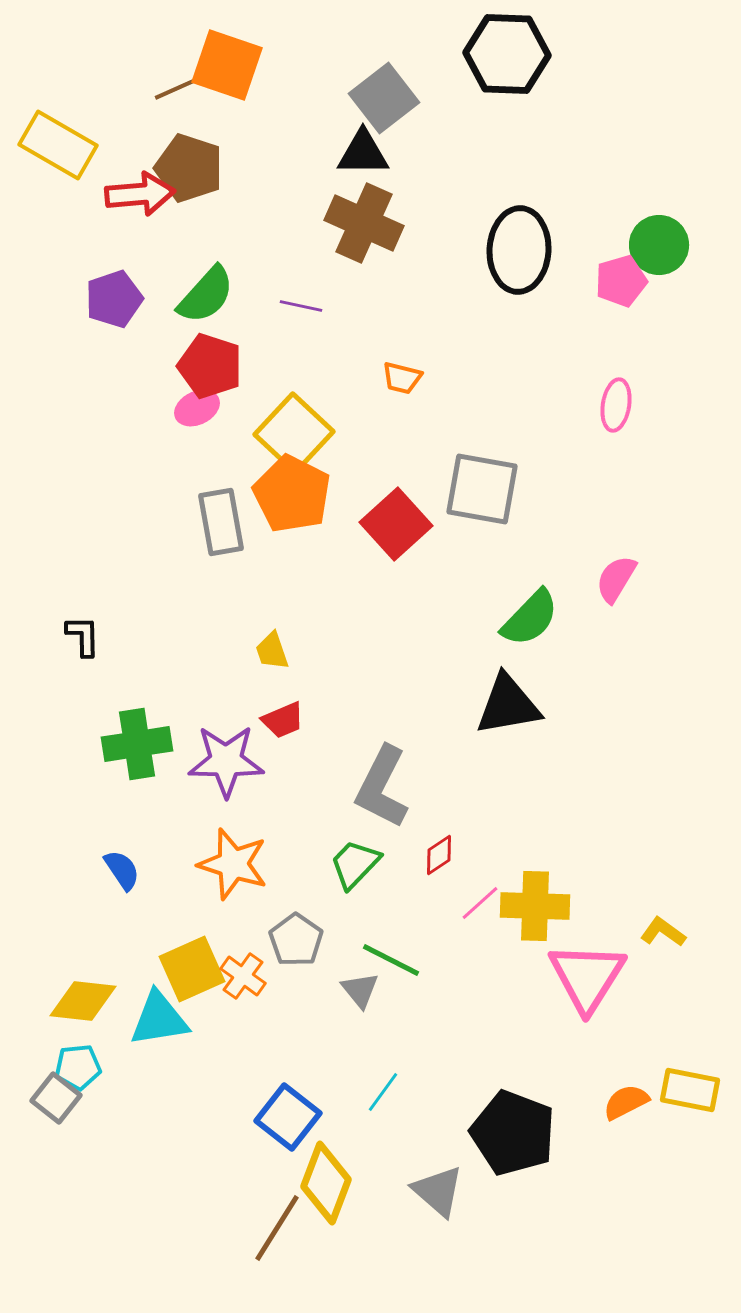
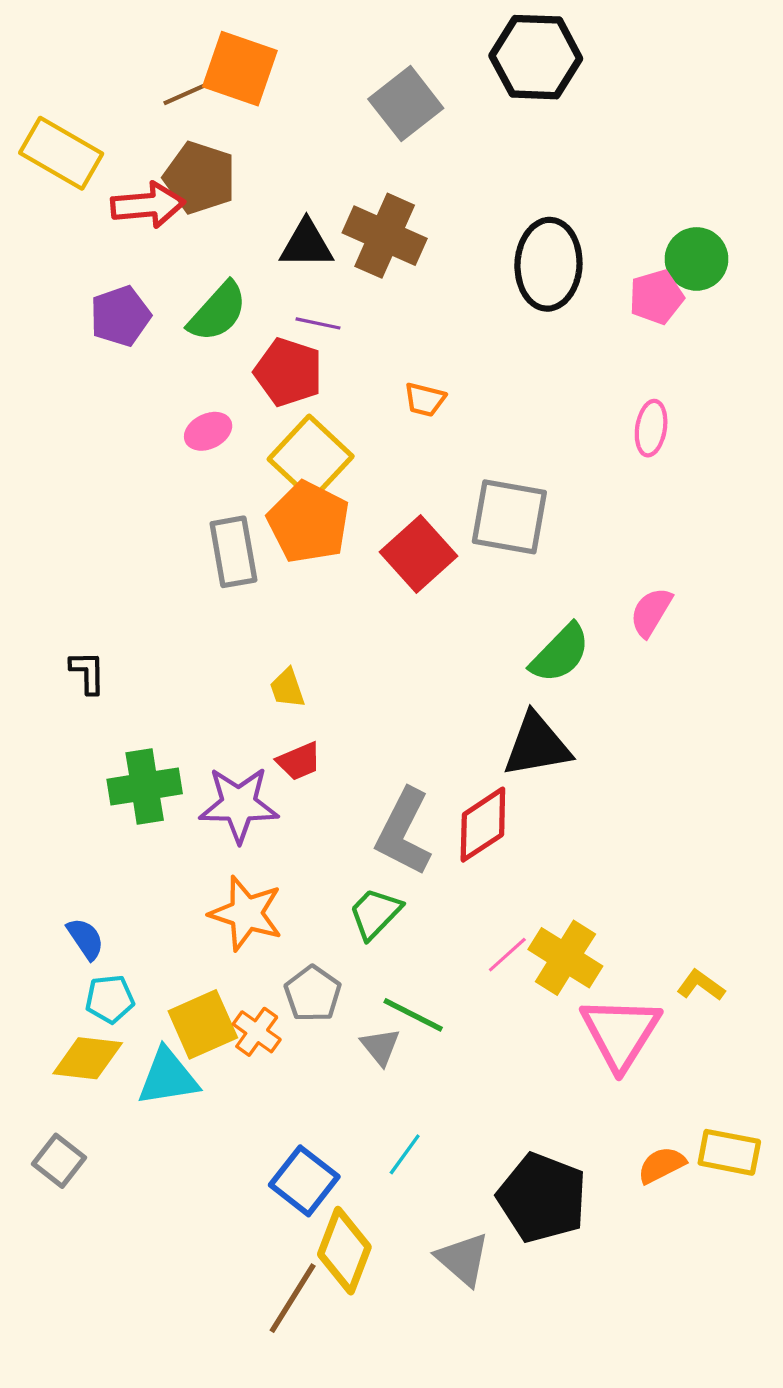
black triangle: (363, 153) -> (306, 244), moved
red pentagon: (210, 366) -> (288, 372), moved
red diamond: (439, 855) -> (483, 825), moved, size x1.8
blue semicircle: (122, 870) -> (85, 939), moved
yellow cross: (535, 906) -> (565, 958), turned 30
cyan pentagon: (78, 1067) -> (110, 999), moved

